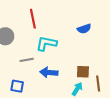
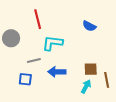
blue semicircle: (84, 29) -> (89, 26), turned 48
blue square: (17, 86) -> (25, 79), moved

